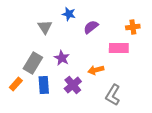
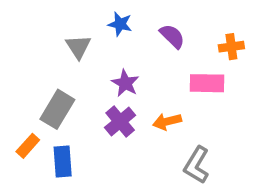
purple semicircle: (91, 27) -> (172, 36), moved, turned 84
purple star: (62, 58) -> (125, 83), moved
blue rectangle: (44, 85) -> (63, 162), moved
purple cross: (73, 85) -> (120, 121), moved

